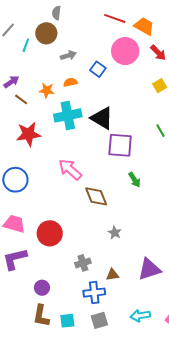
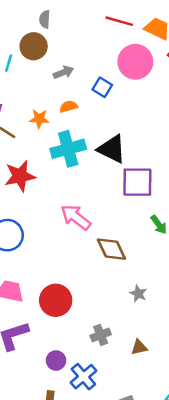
purple circle: (42, 288) -> (56, 361), moved
blue cross: (94, 293) -> (83, 377), moved, turned -30

